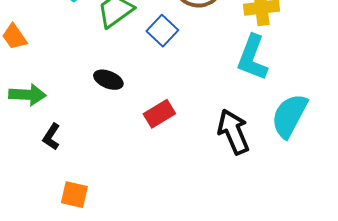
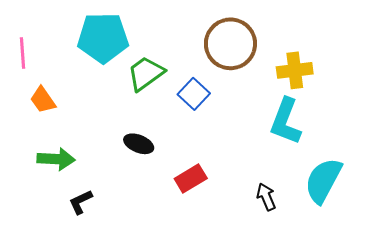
black arrow: (233, 132) -> (266, 197), size x0.6
black L-shape: (51, 137) -> (81, 202), turned 32

